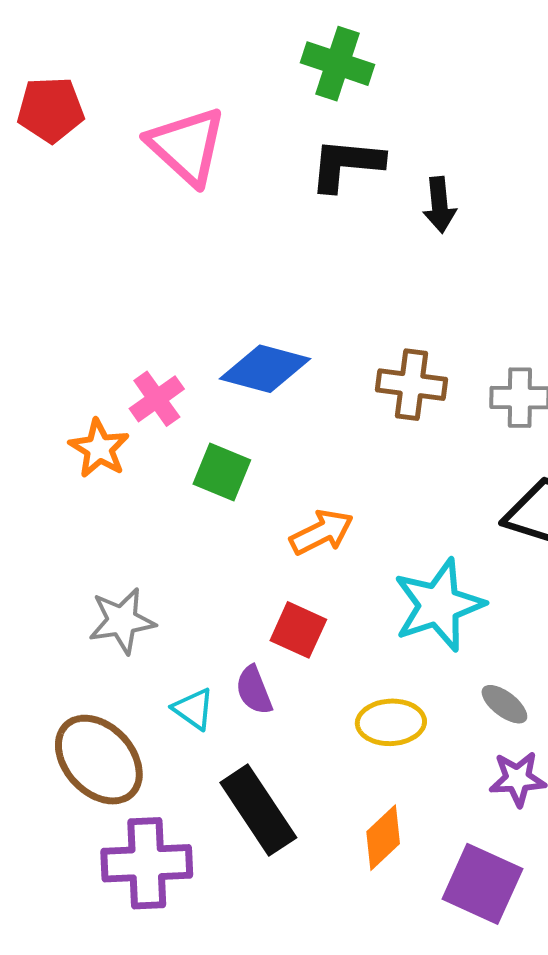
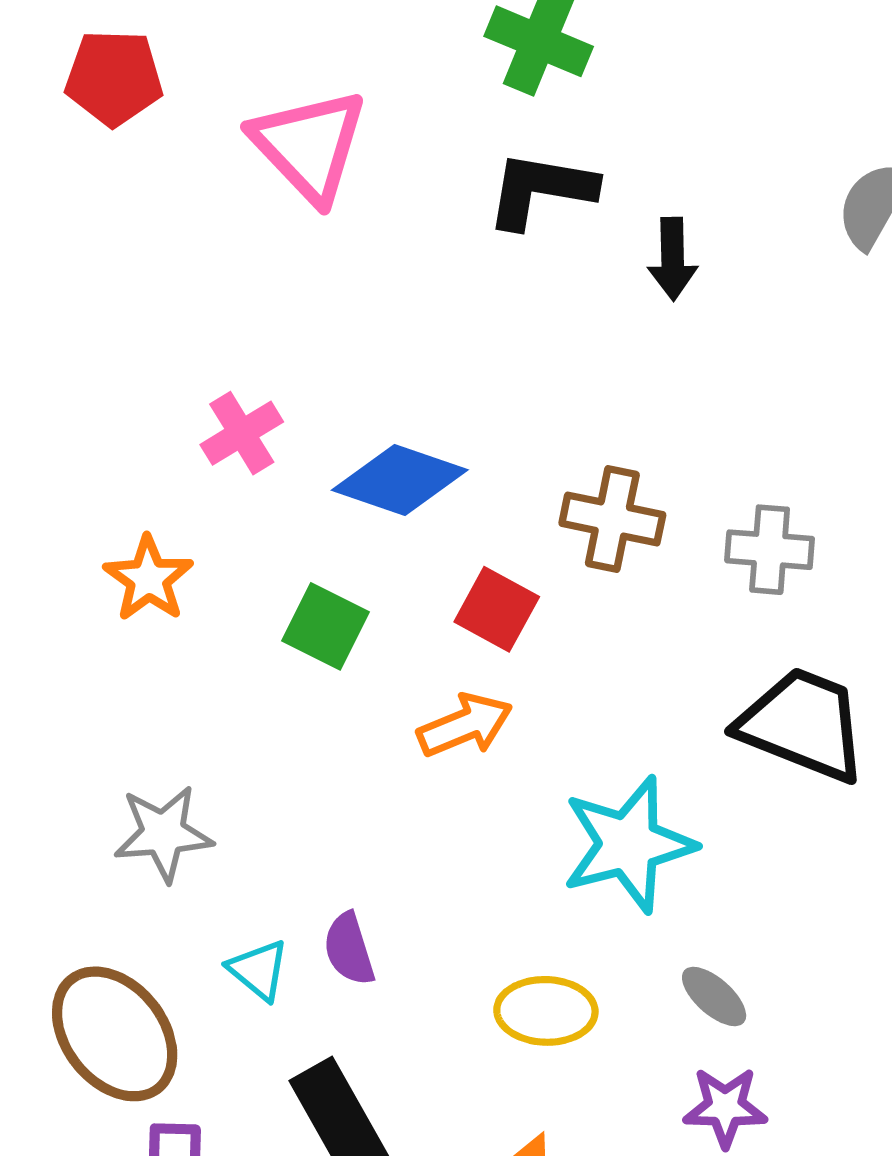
pink cross: (157, 399) -> (242, 433), moved
red square: (298, 630) -> (497, 609), moved

